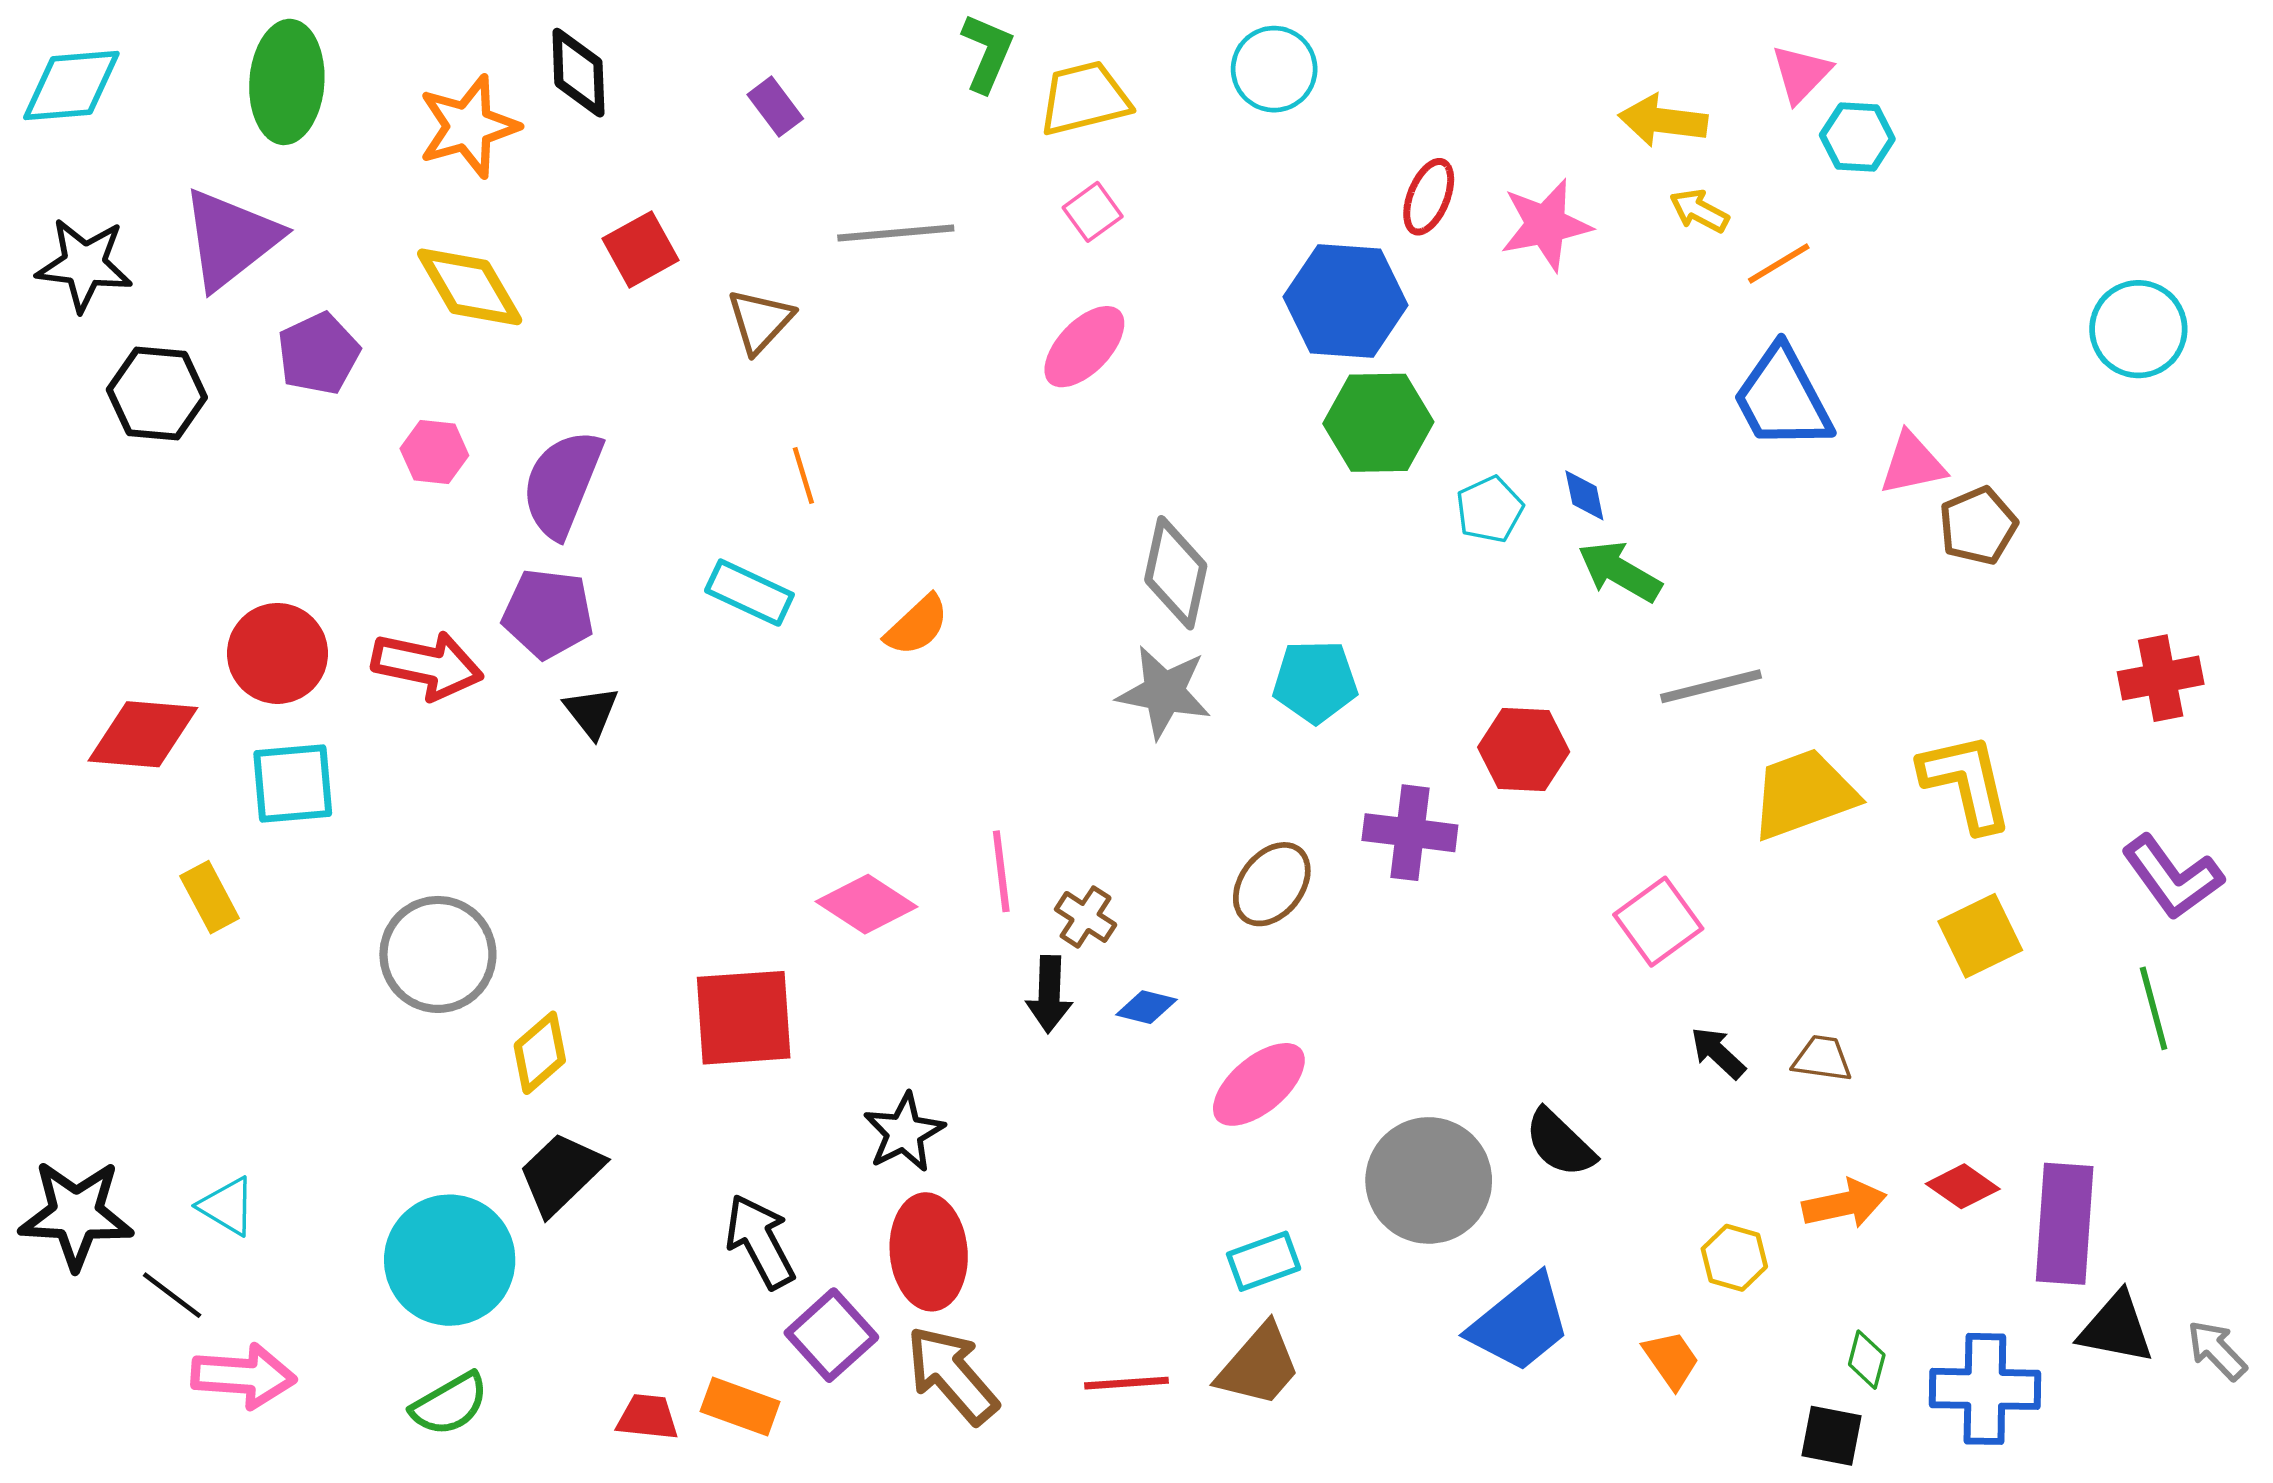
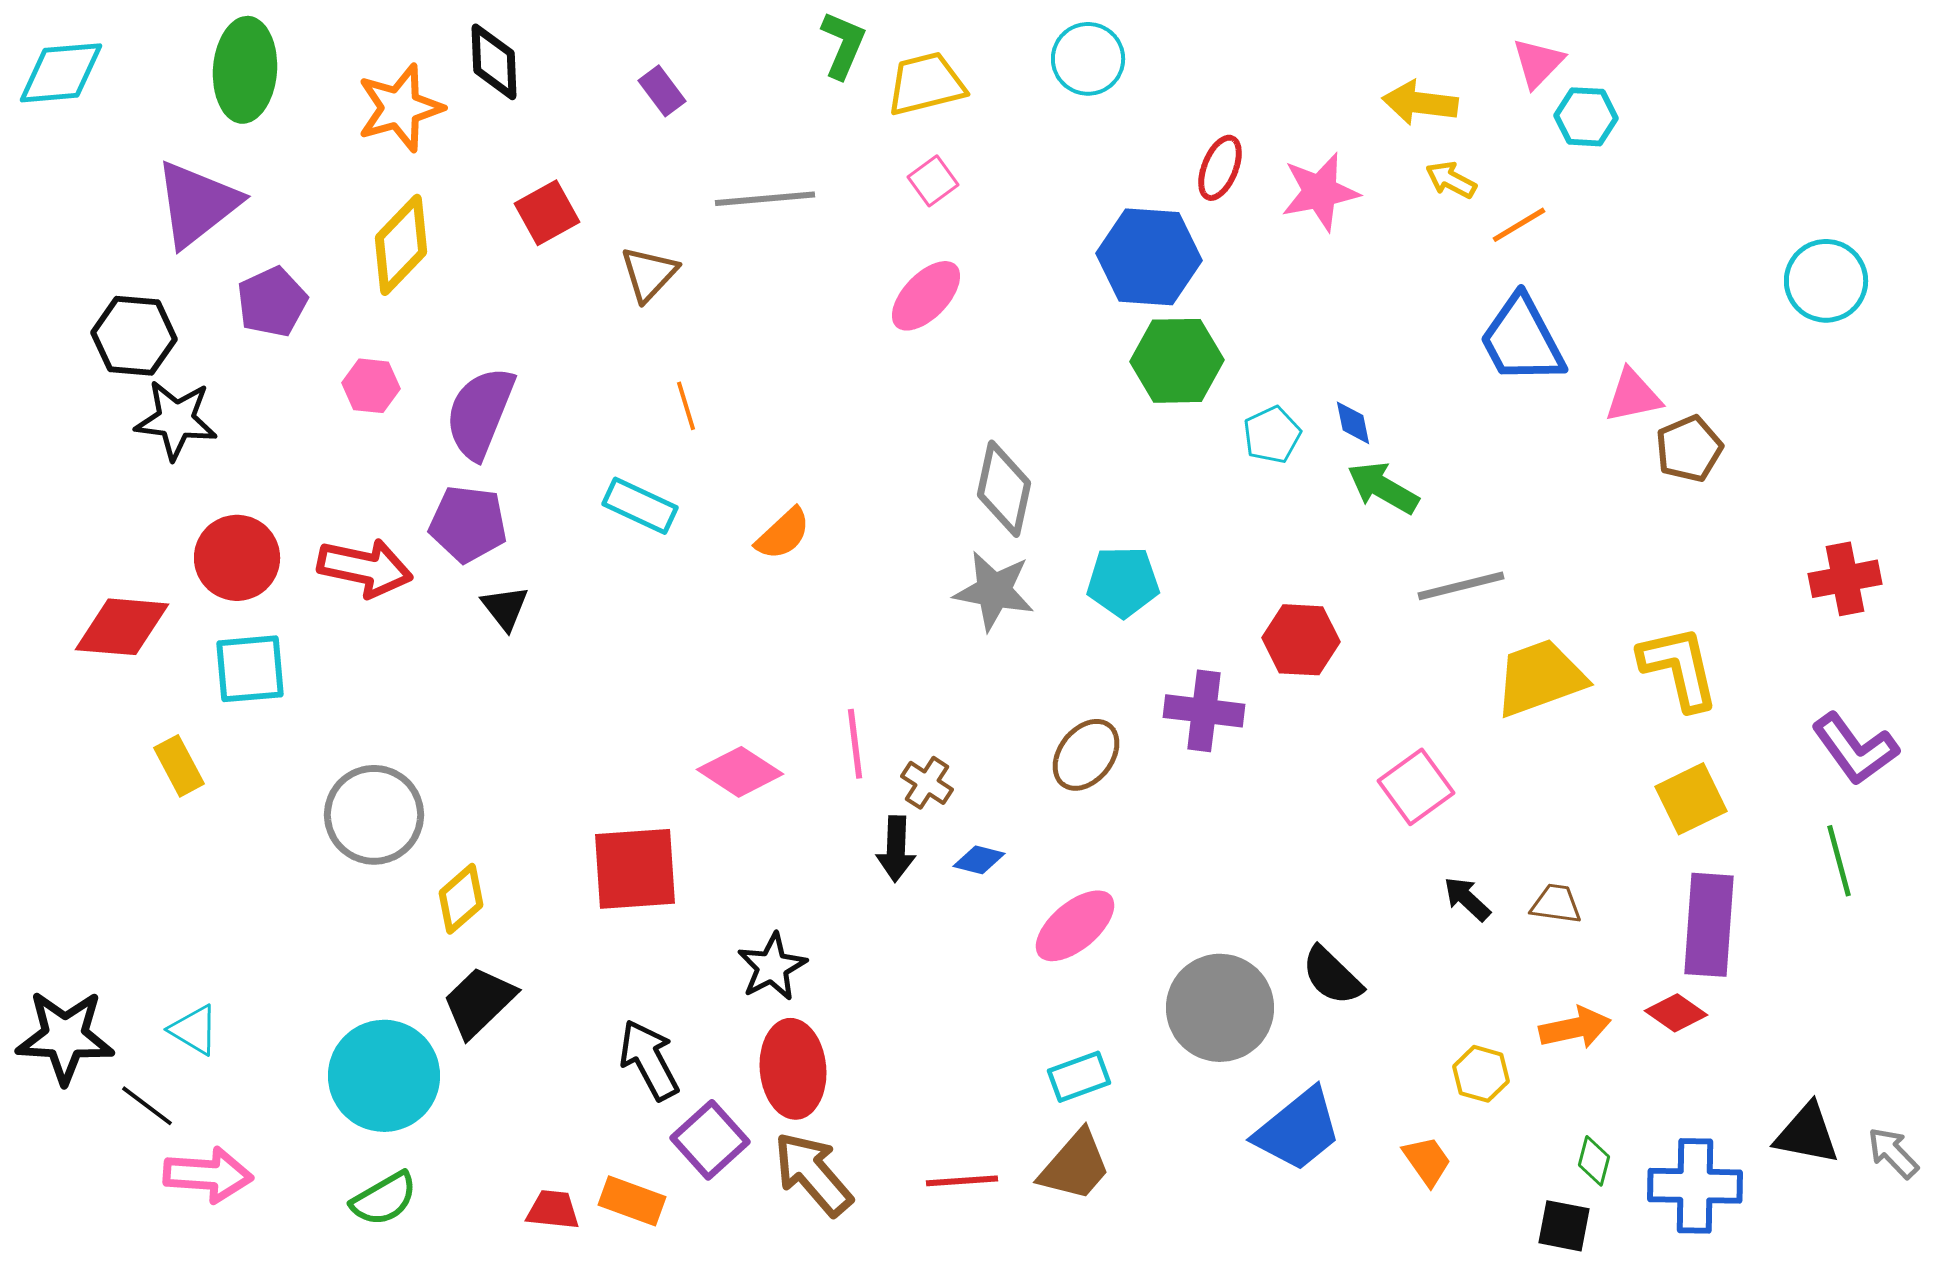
black star: (84, 265) -> (176, 420), moved
yellow diamond: (470, 287) -> (401, 245), turned 74
purple rectangle: (2065, 1224) -> (1709, 925), moved

